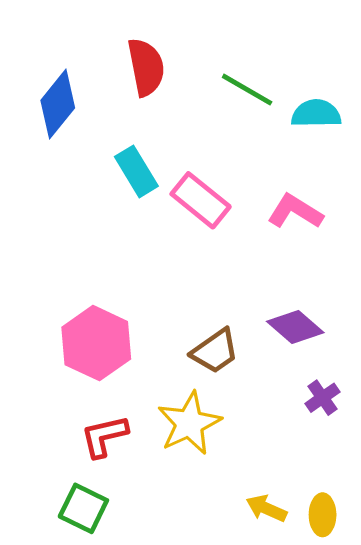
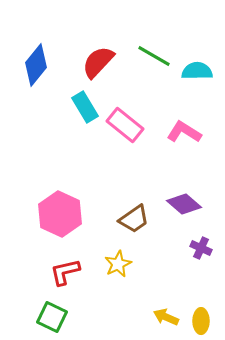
red semicircle: (146, 67) -> (98, 62), moved, turned -126
purple cross: (323, 398) -> (201, 248), turned -30
yellow star: (189, 423) -> (118, 264), size x0.7

